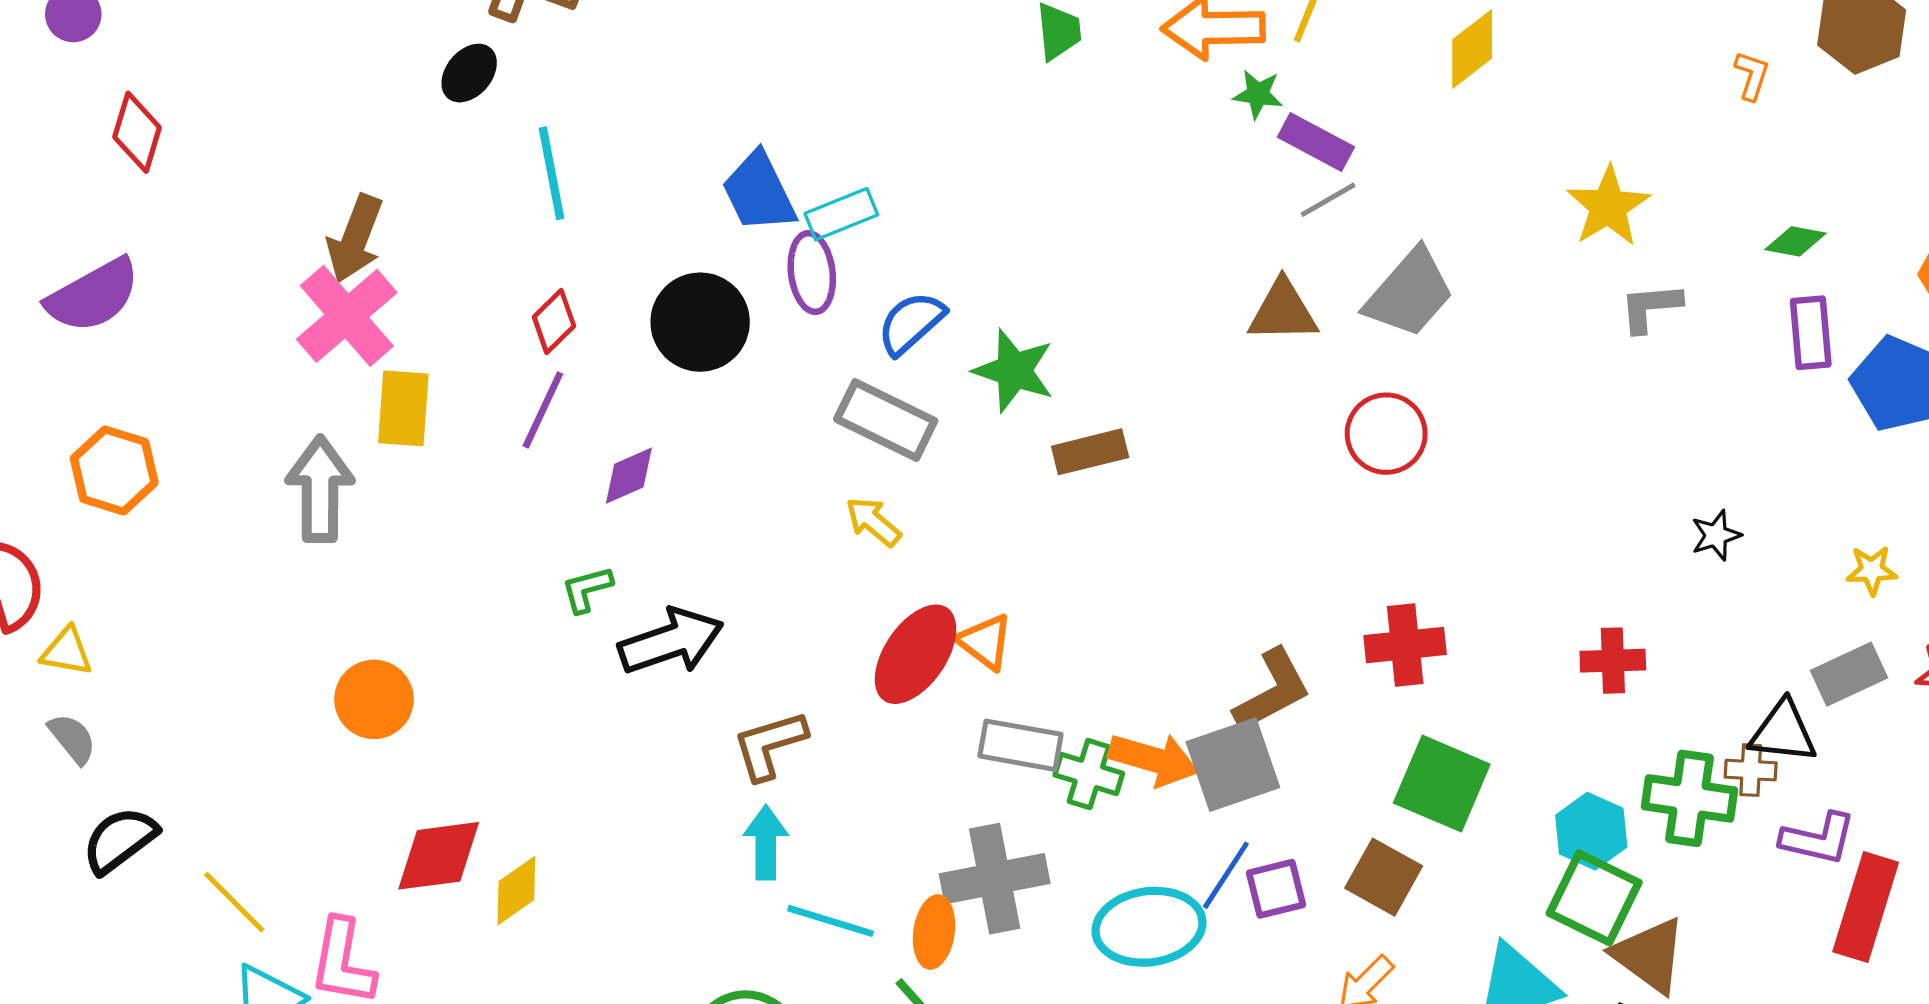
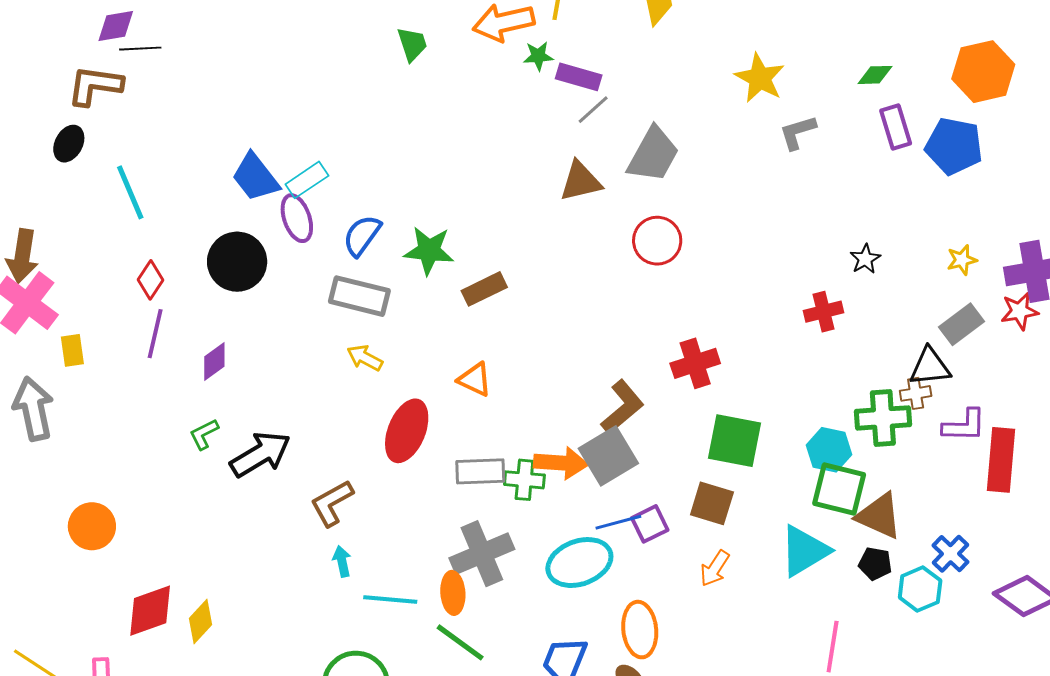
yellow rectangle: (403, 408) -> (72, 350), size x0.7
orange triangle: (985, 642) -> (475, 379), moved
red cross: (1613, 661) -> (824, 312), moved
cyan arrow: (766, 843) -> (342, 561), size x0.7
blue line: (1226, 875) -> (618, 522), turned 54

